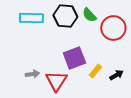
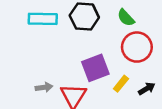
green semicircle: (89, 15) -> (126, 18), moved
red circle: (113, 28) -> (137, 47), moved

